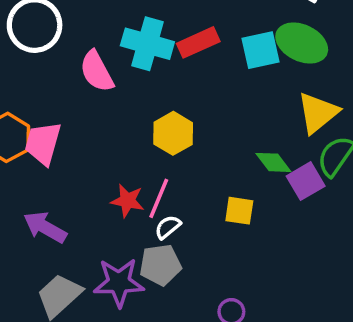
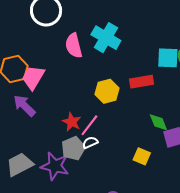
red rectangle: (198, 42) -> (142, 82), moved
yellow square: (239, 211) -> (142, 156), moved
purple arrow: (45, 227) -> (24, 106), moved
gray pentagon: (160, 265) -> (73, 148), moved, turned -30

